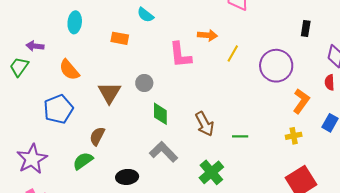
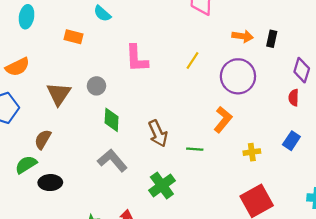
orange arrow: (207, 35) -> (243, 36), moved
orange semicircle: (69, 70) -> (18, 67), turned -80
orange L-shape: (301, 101) -> (223, 120), moved
black ellipse: (127, 177) -> (50, 183), moved

